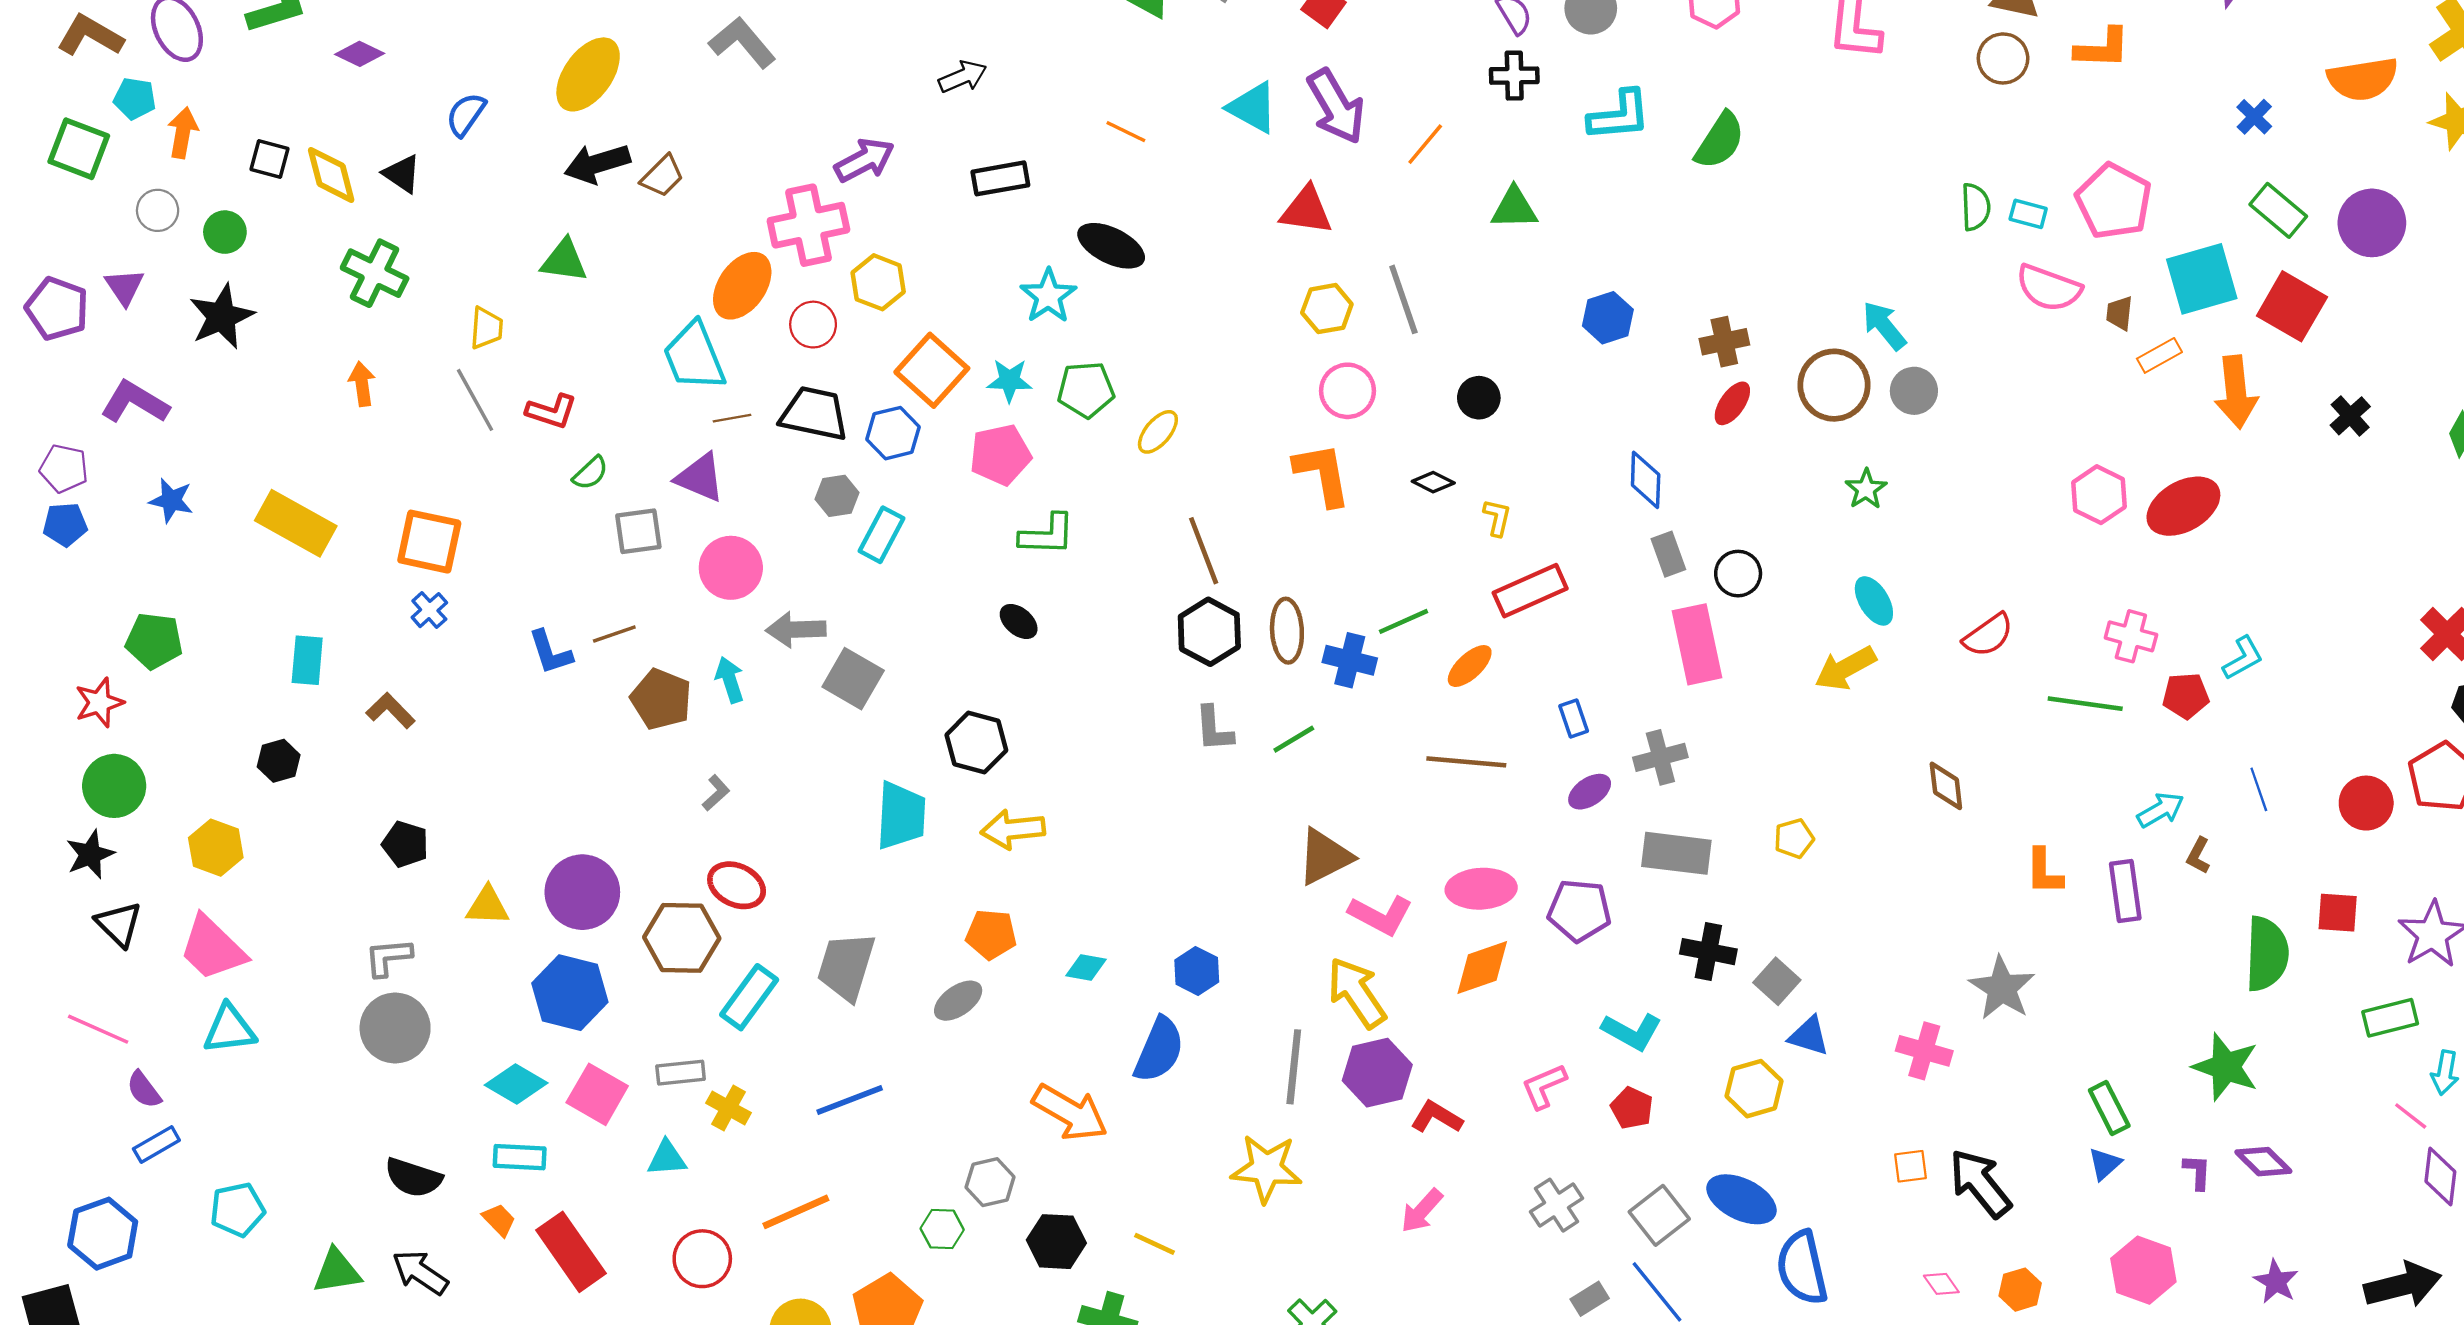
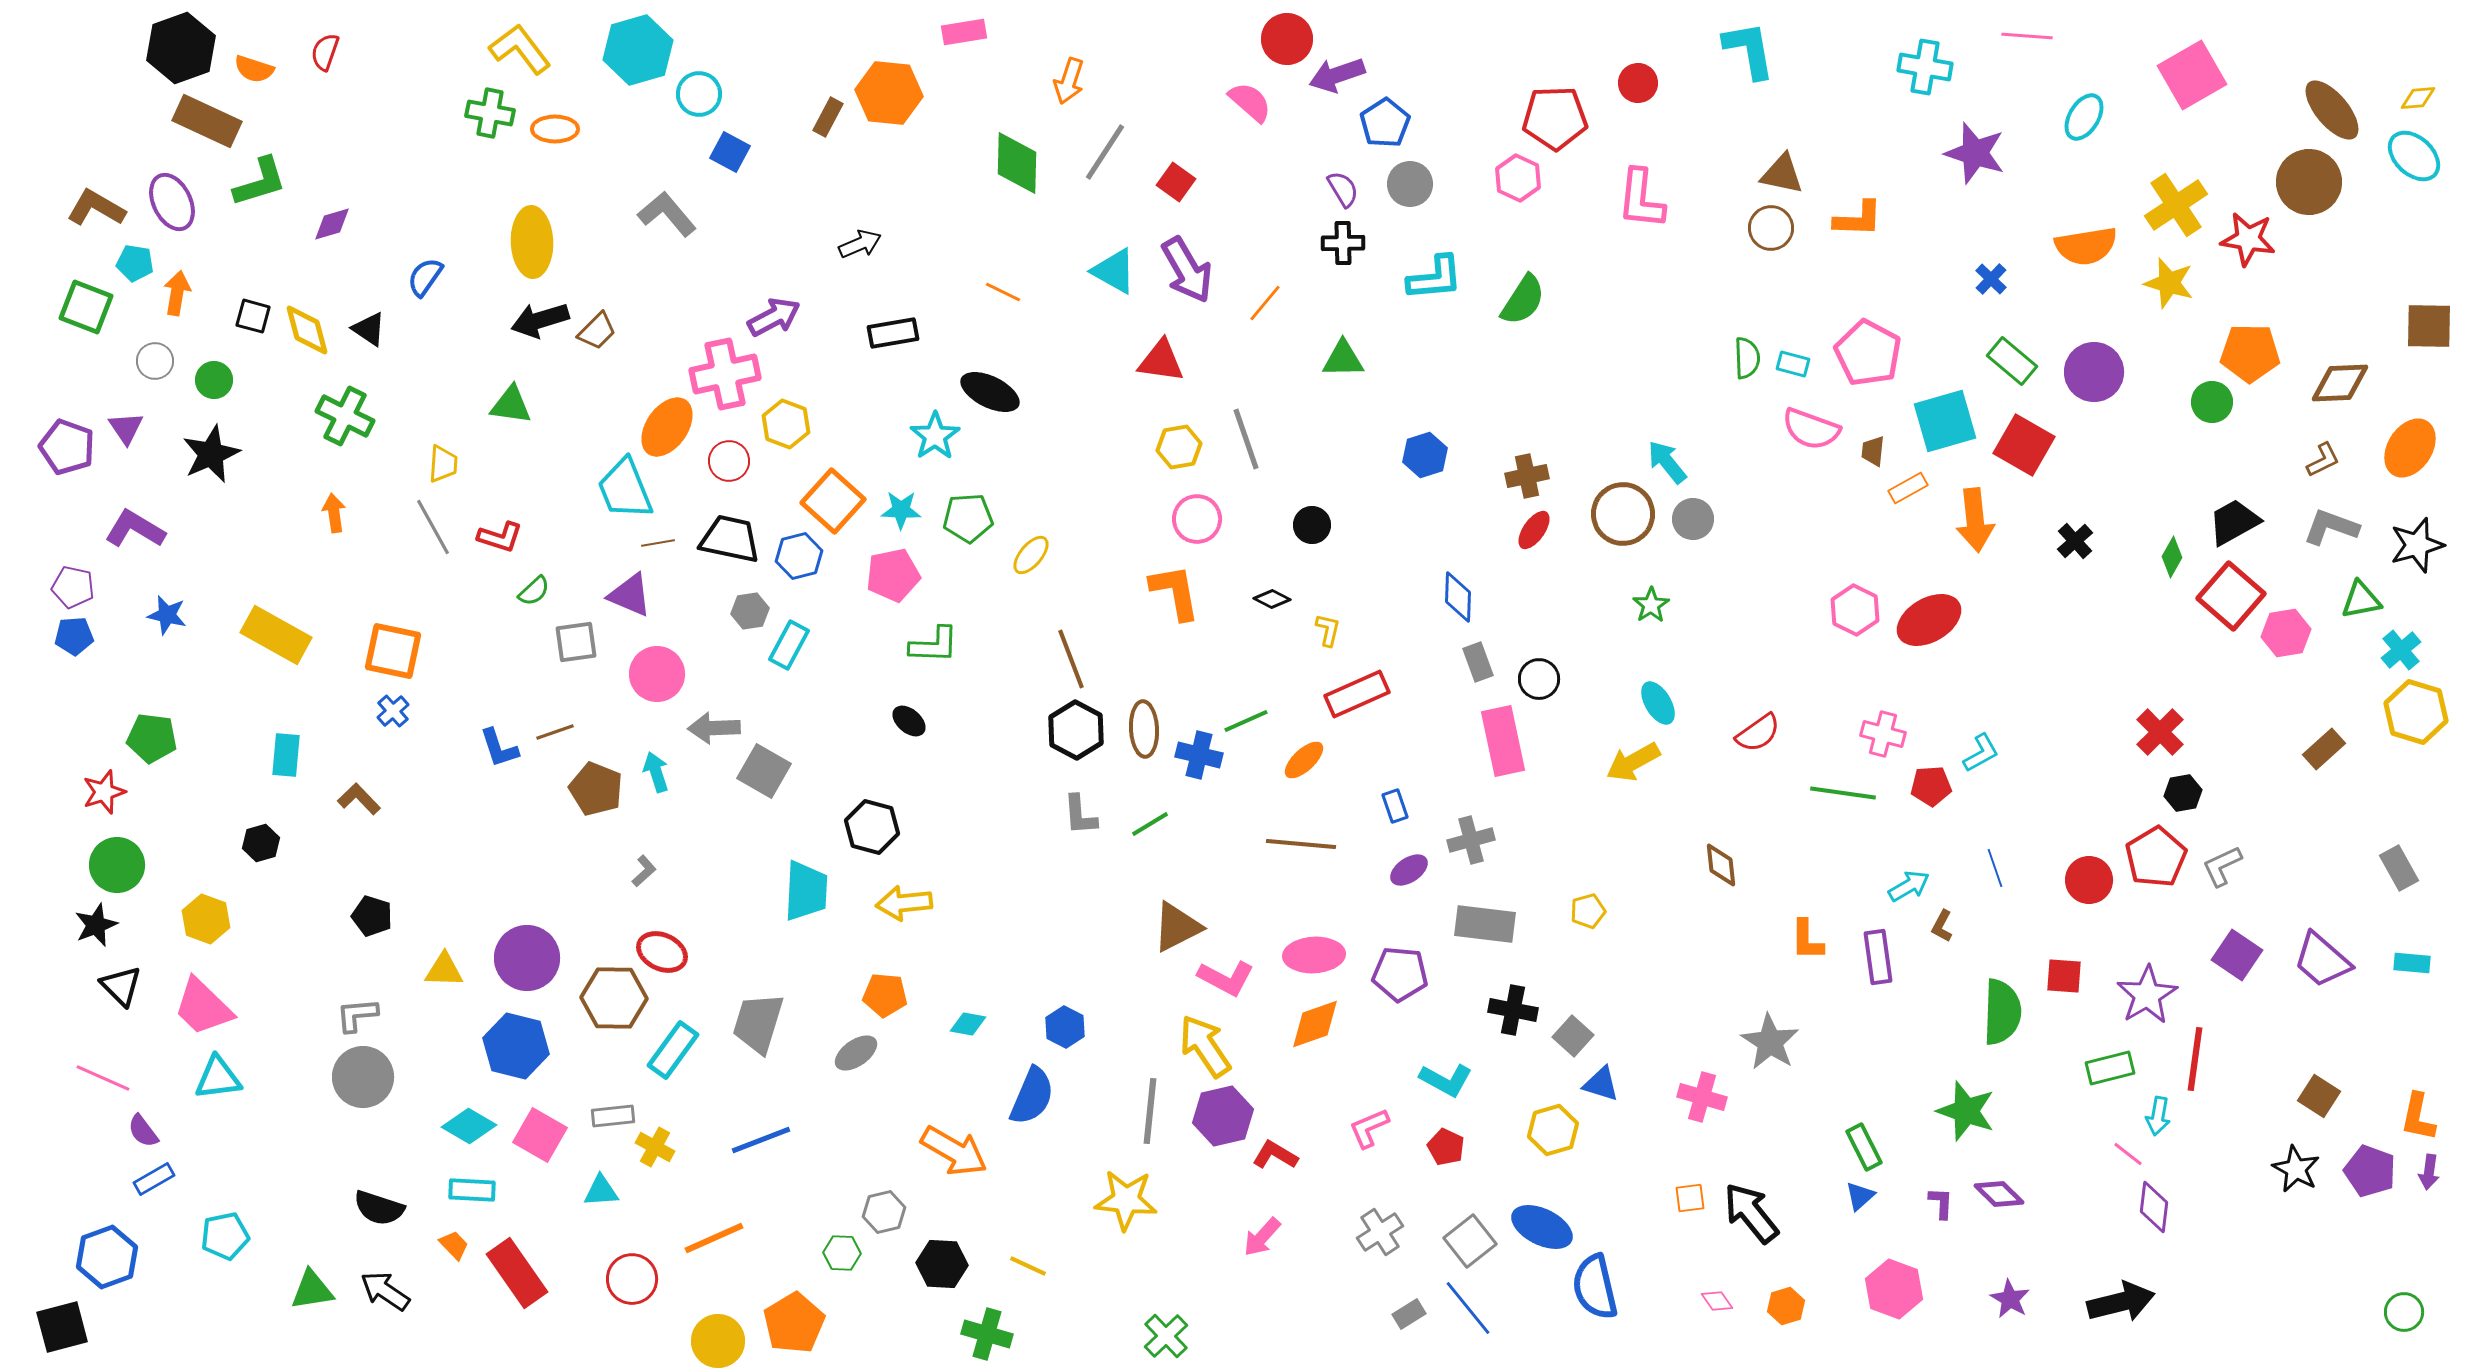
purple diamond: (360, 54) -> (332, 224), turned -42
yellow ellipse: (588, 74) -> (532, 242), turned -38

